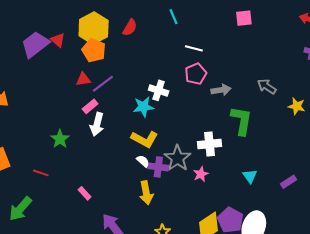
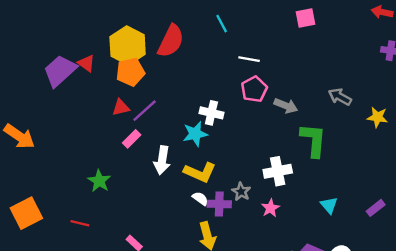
red semicircle: (130, 28) -> (171, 41), size x1.6
orange pentagon: (94, 50) -> (130, 72), turned -30
gray arrow: (221, 90) -> (286, 106), turned 36
white arrow: (97, 124) -> (162, 160), moved
gray star: (178, 158) -> (241, 192), size x0.6

